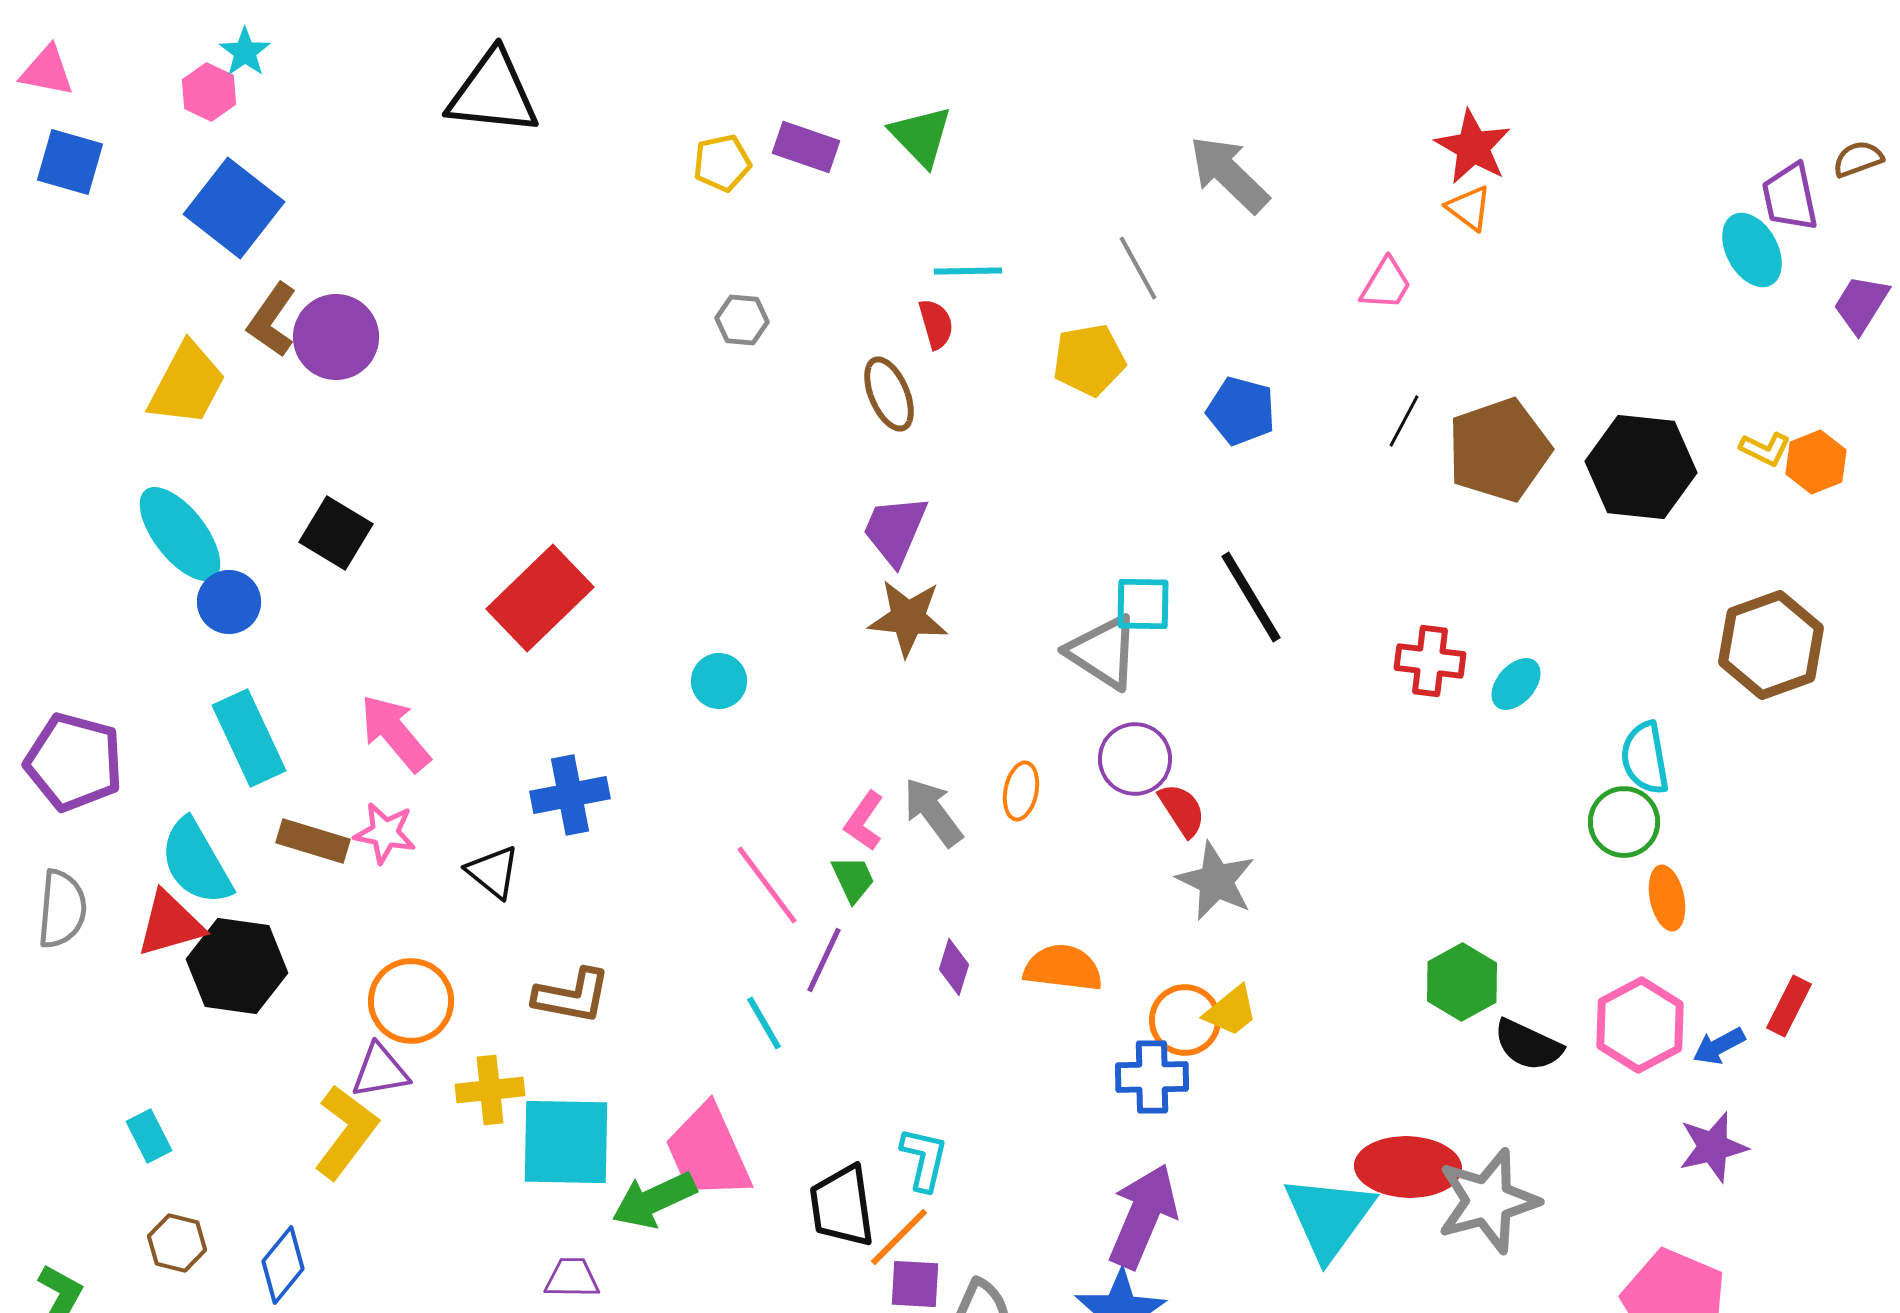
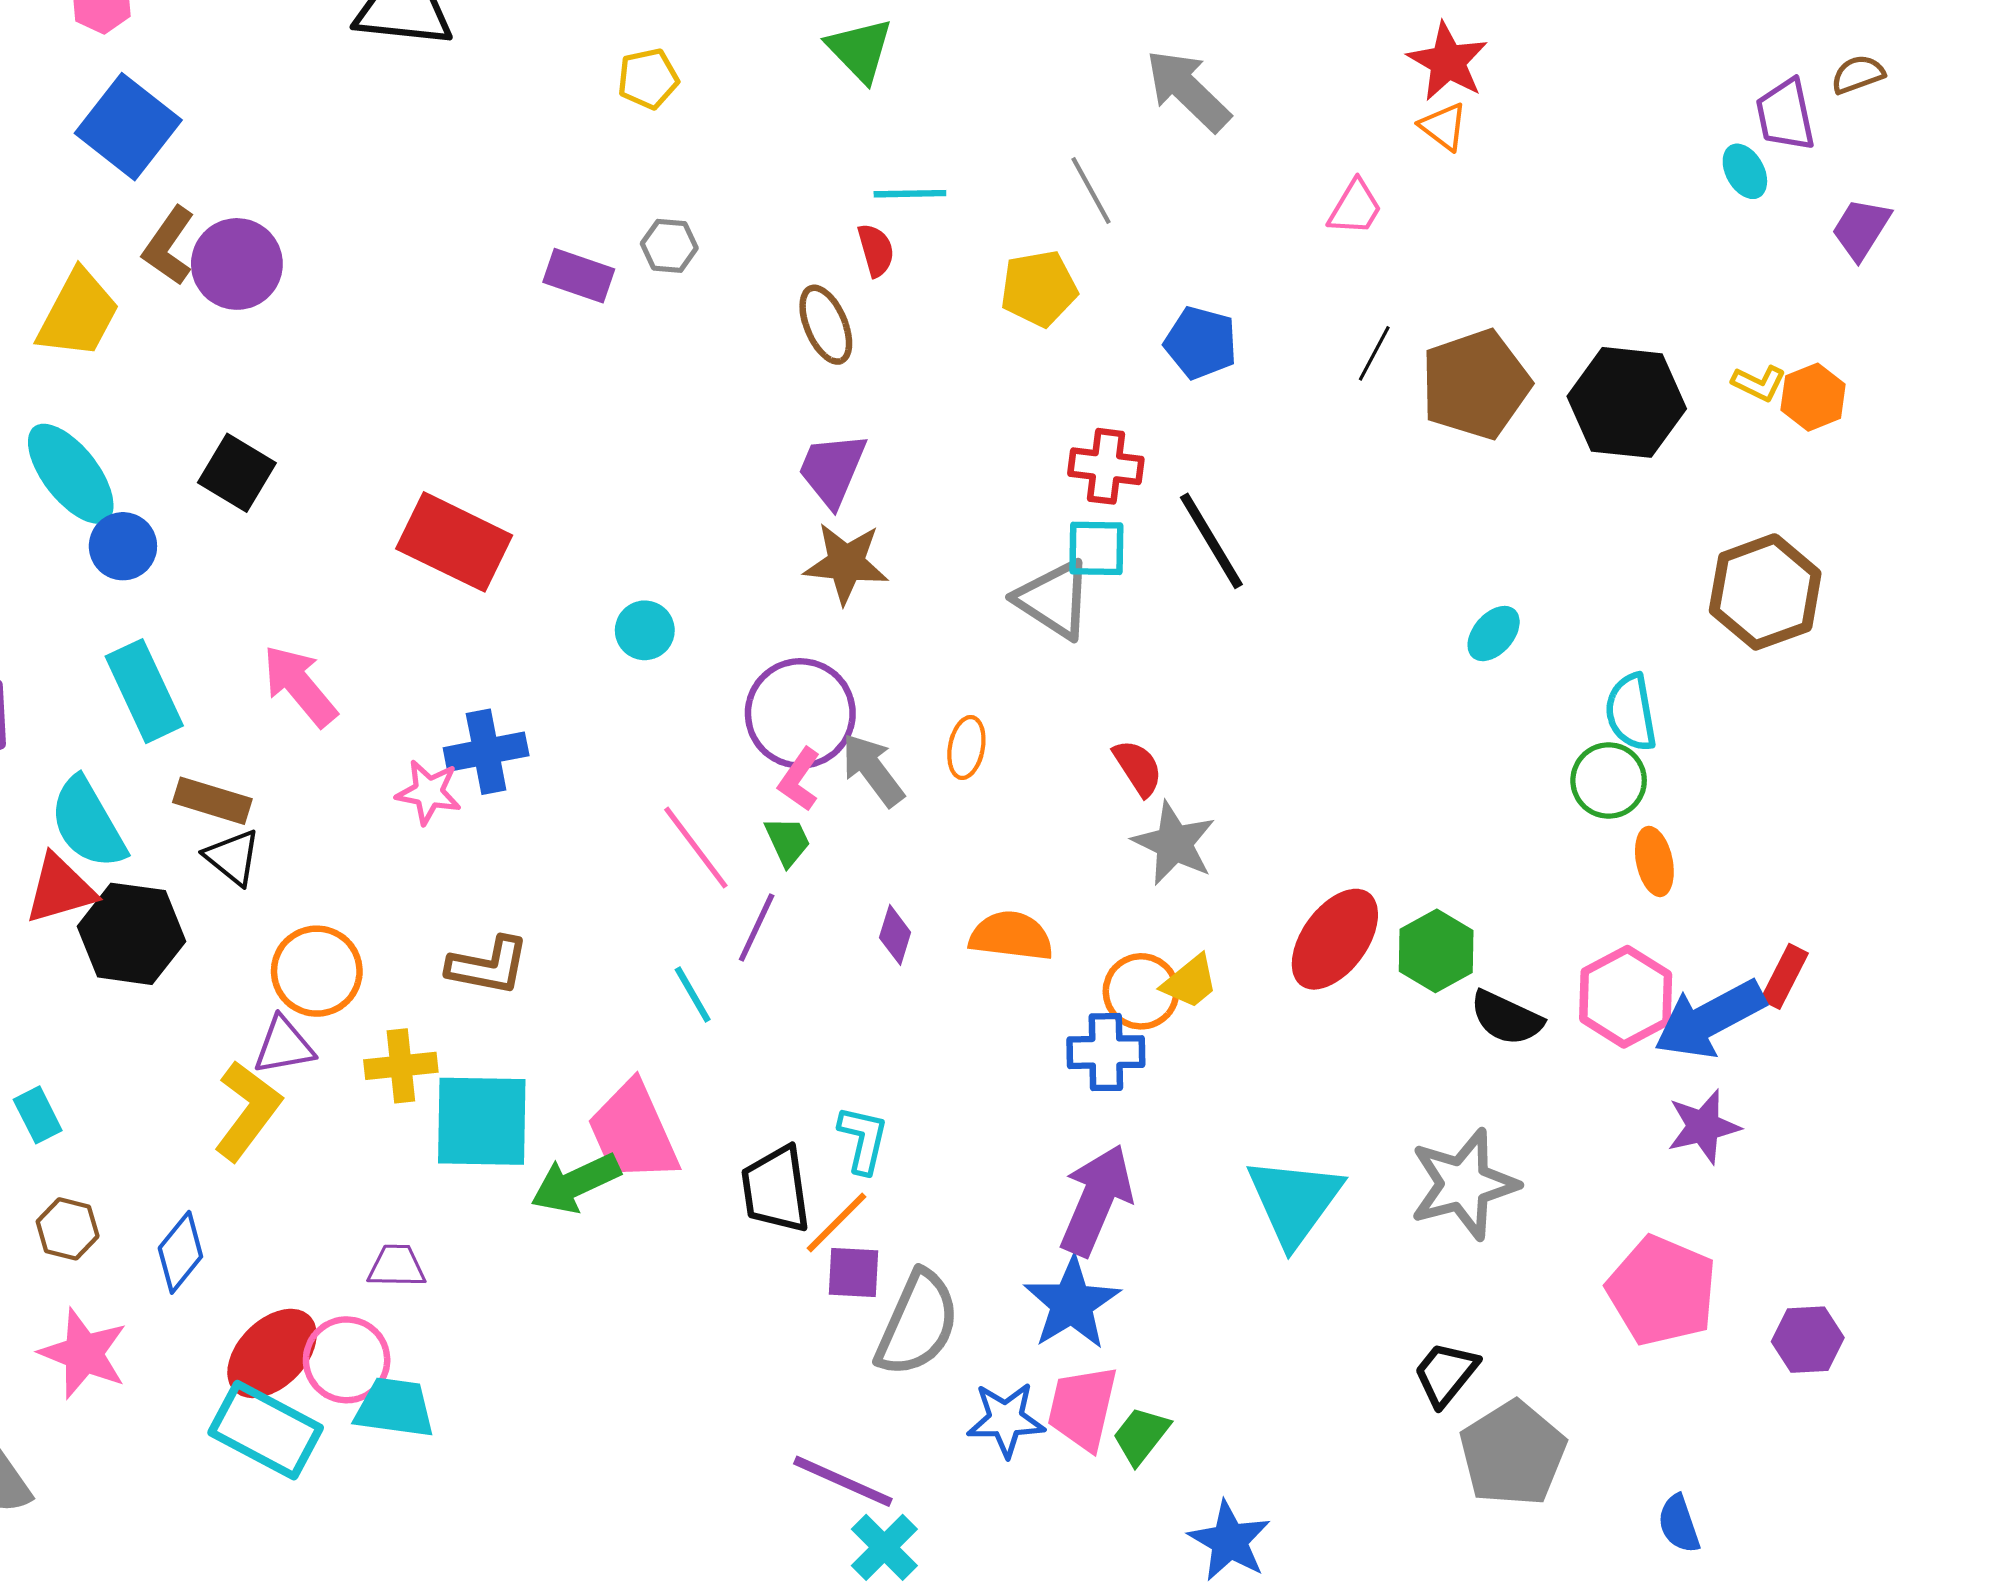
purple rectangle: (806, 147) -> (579, 276), moved
cyan ellipse: (1752, 250) -> (1745, 171), size x0.7
red rectangle: (540, 598) -> (454, 542), turned 70
red cross: (1430, 661) -> (1106, 466), moved
purple circle: (1135, 759) -> (800, 713), moved, size x1.4
pink star: (385, 833) -> (429, 792), moved
black triangle: (493, 872) -> (233, 857), moved
blue arrow: (1719, 1046) -> (1710, 1019), size x2.0
red ellipse: (1408, 1167) -> (1335, 939), moved, turned -56
purple trapezoid: (572, 1278) -> (397, 1266), moved

